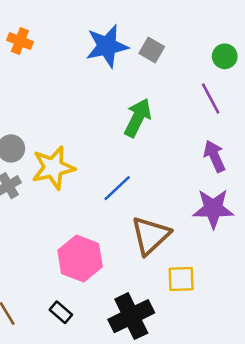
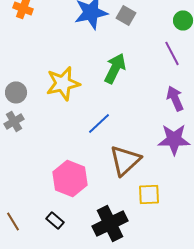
yellow star: (53, 168) -> (63, 83), moved

